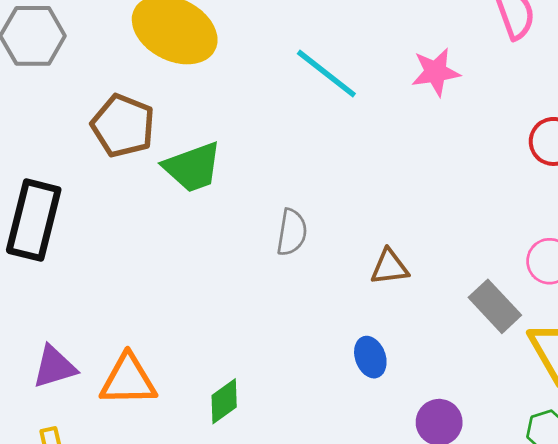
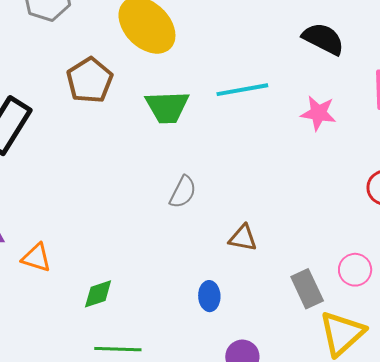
cyan line: (326, 74) -> (242, 90), turned -66
green trapezoid: (193, 167) -> (167, 107), moved
orange triangle: (128, 380) -> (36, 258), size x0.7

